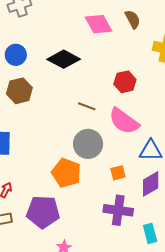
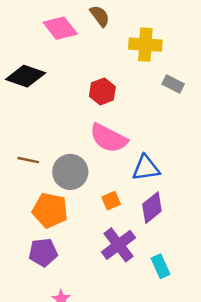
brown line: (87, 106) -> (28, 160), moved
purple cross: (118, 210) -> (118, 245), turned -36
purple pentagon: (43, 212) -> (43, 252), moved, size x0.7

